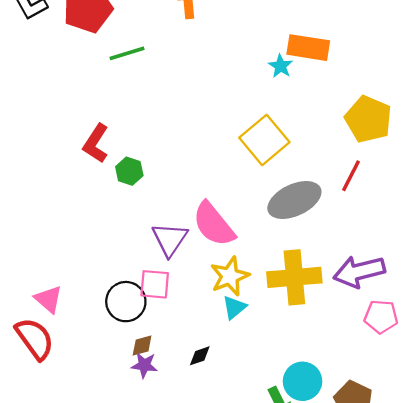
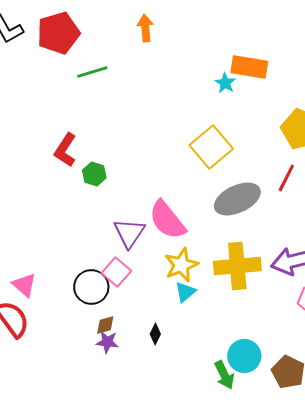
pink square: (155, 284) -> (116, 272), turned 36
black diamond: (200, 356) -> (155, 334), turned -45

